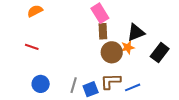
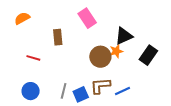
brown rectangle: (103, 31) -> (58, 37), moved
red line: (32, 47) -> (33, 58), moved

